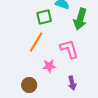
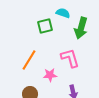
orange line: (36, 42) -> (29, 60), moved

